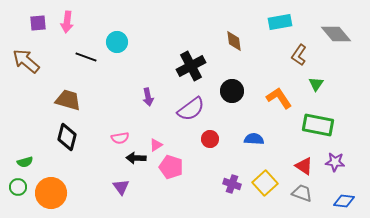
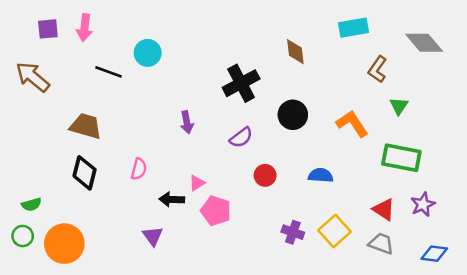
purple semicircle: (191, 109) -> (241, 138), size x0.7
pink semicircle: (120, 138) -> (139, 169), moved, turned -66
purple star: (335, 162) -> (423, 204), turned -30

